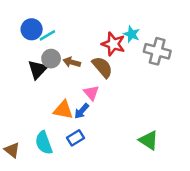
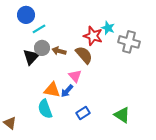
blue circle: (32, 29) -> (26, 15), moved
blue rectangle: (75, 138) -> (83, 113), moved
cyan semicircle: (44, 143) -> (45, 109), moved

